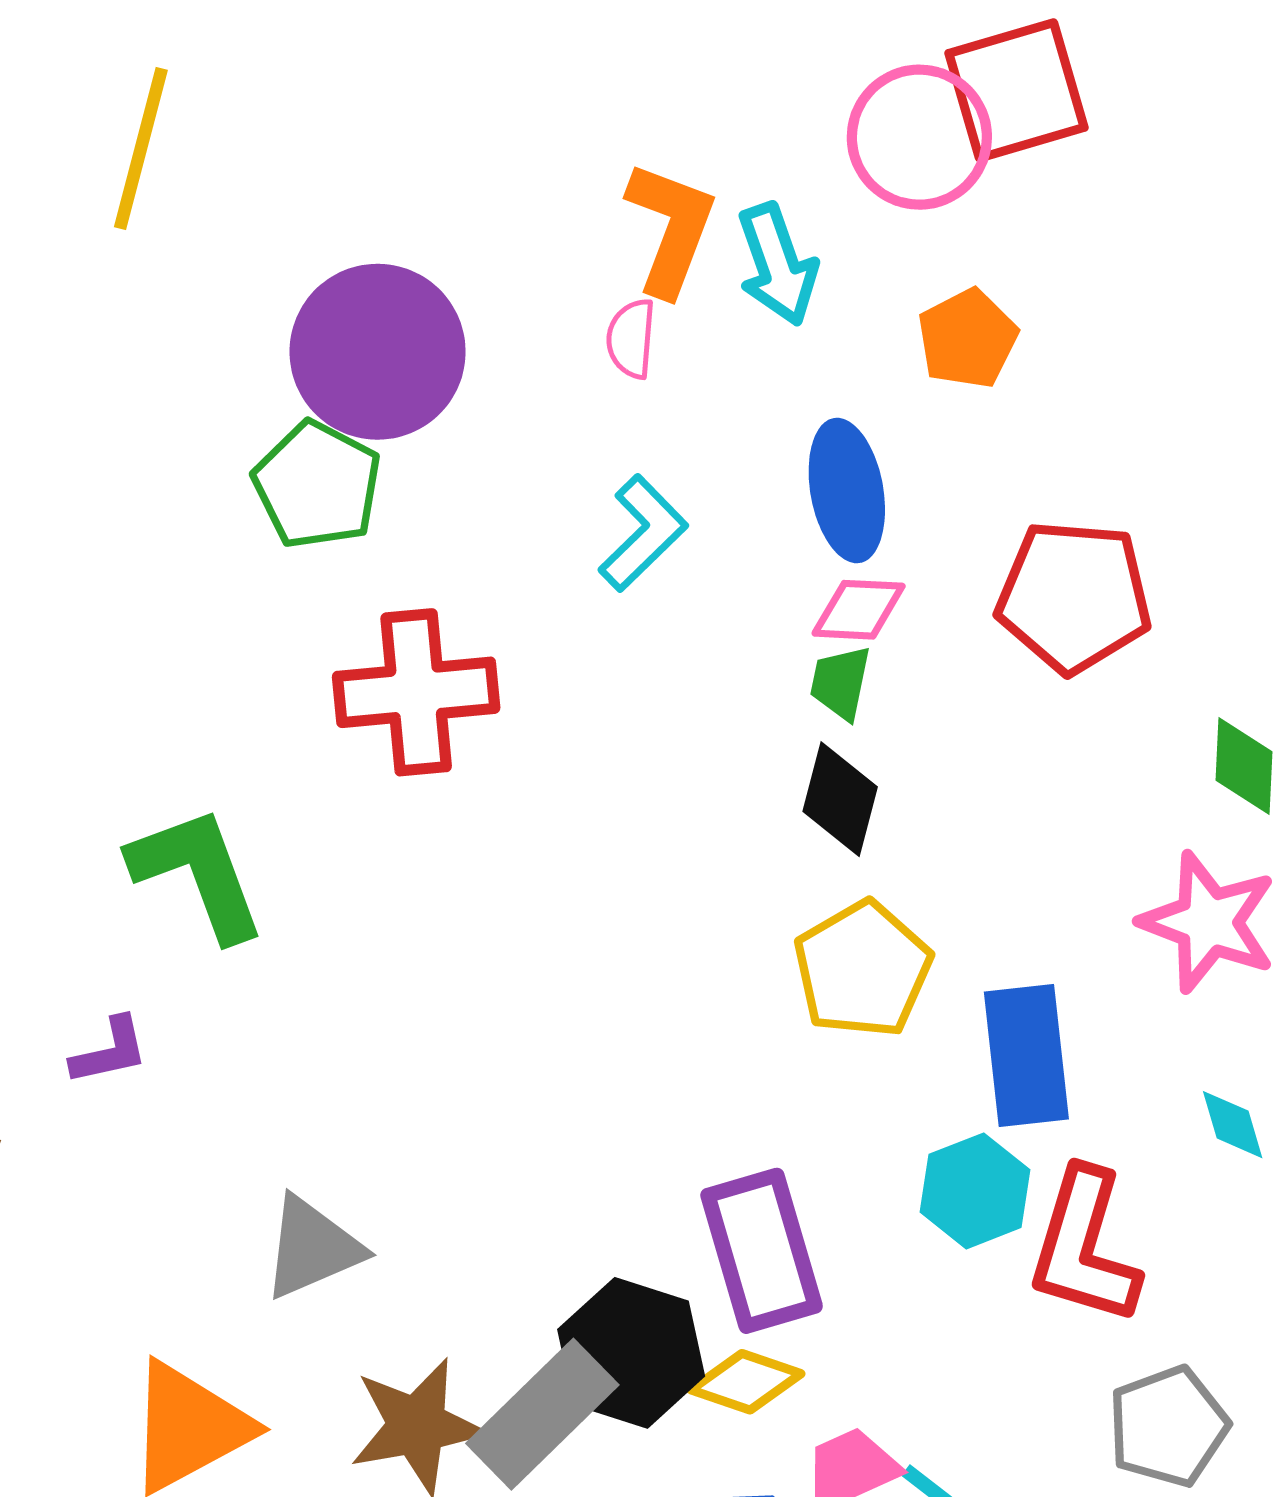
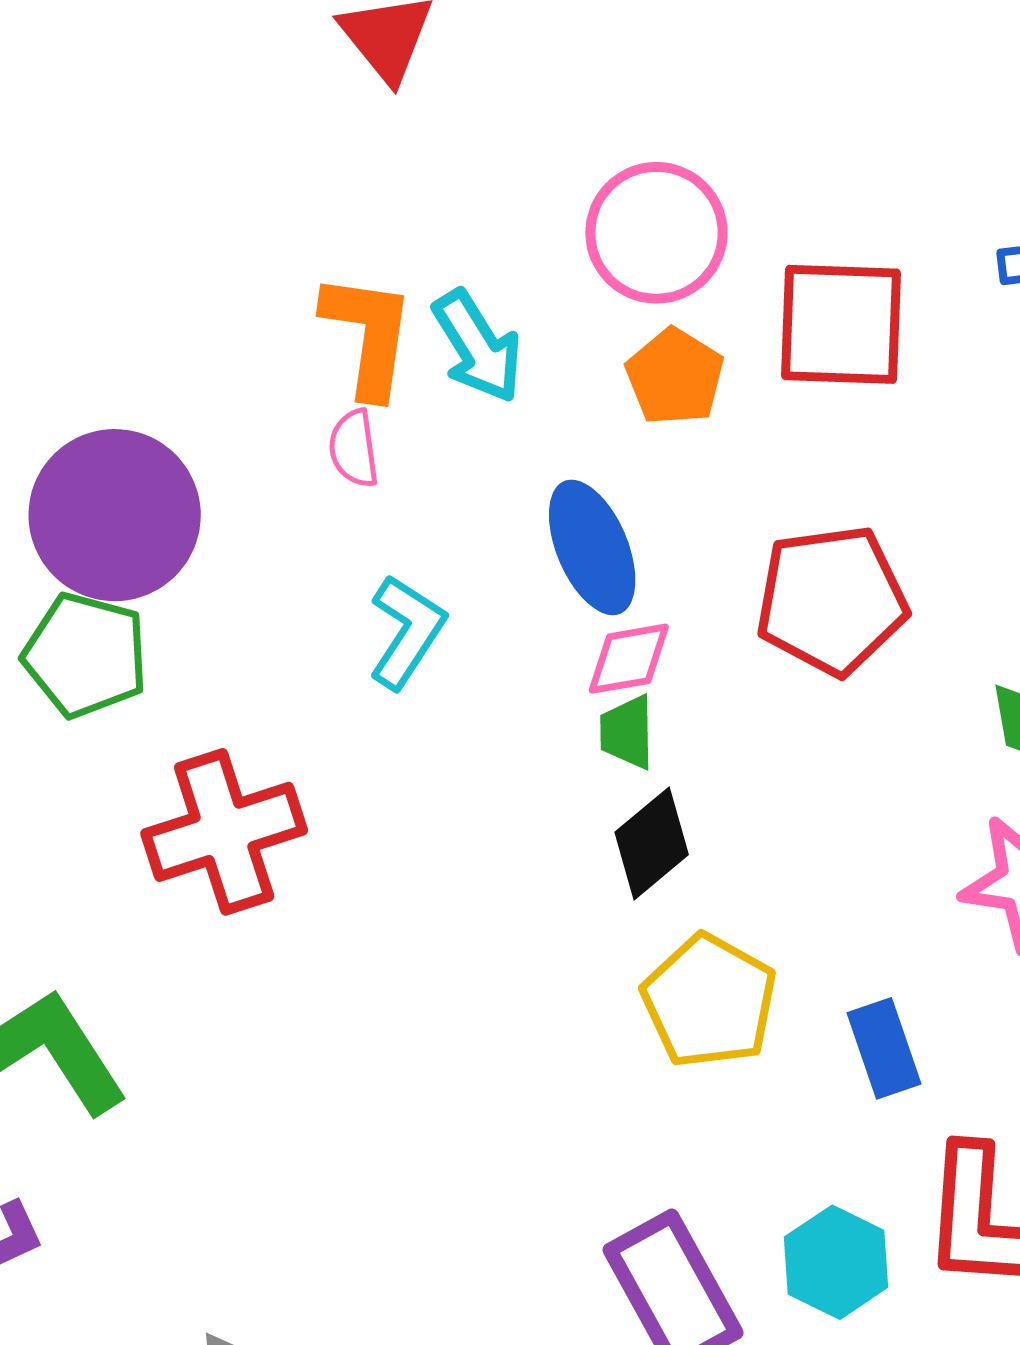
red square: (1016, 90) -> (841, 324), moved, turned 31
pink circle: (919, 137) -> (656, 233), moved
black diamond: (840, 799) -> (652, 843), turned 48
blue rectangle: (1026, 1055) -> (884, 1048), size x0.7
cyan hexagon: (975, 1191) -> (836, 1262), moved

